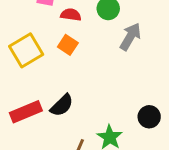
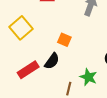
orange square: (68, 45) -> (64, 40), moved

